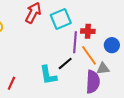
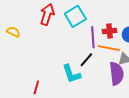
red cross: (88, 31) -> (109, 31), moved
orange line: (89, 55) -> (109, 48), turned -35

